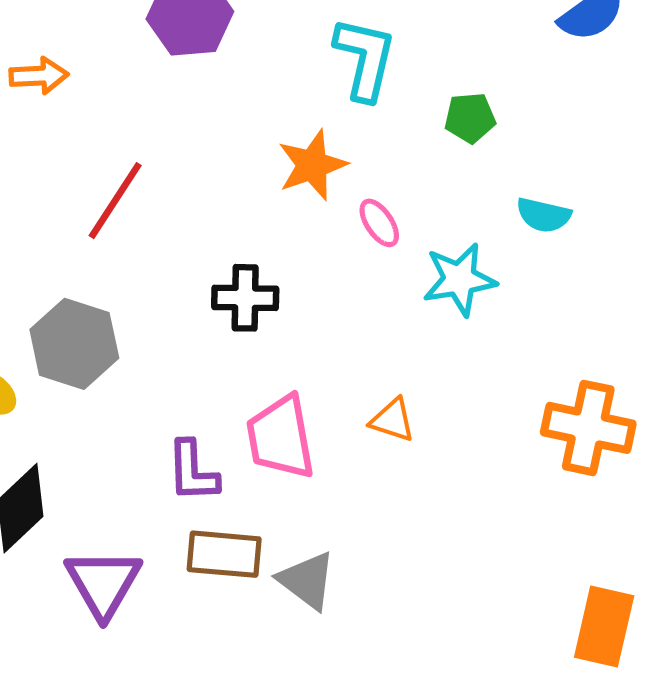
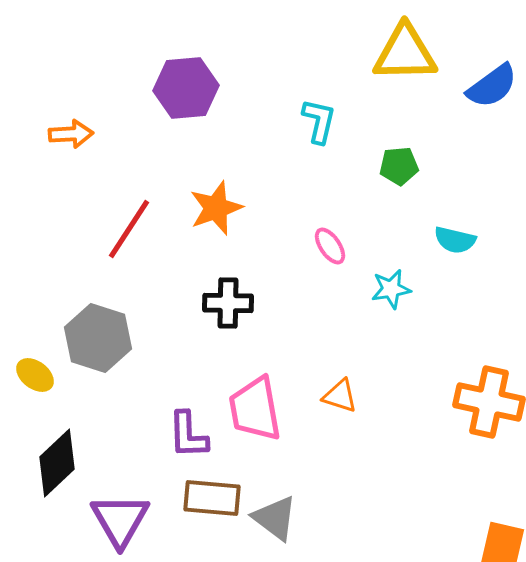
cyan L-shape: (365, 59) -> (319, 121), size x0.7
orange star: (312, 165) -> (216, 208), moved
cyan star: (459, 279) -> (391, 289), size x0.7

